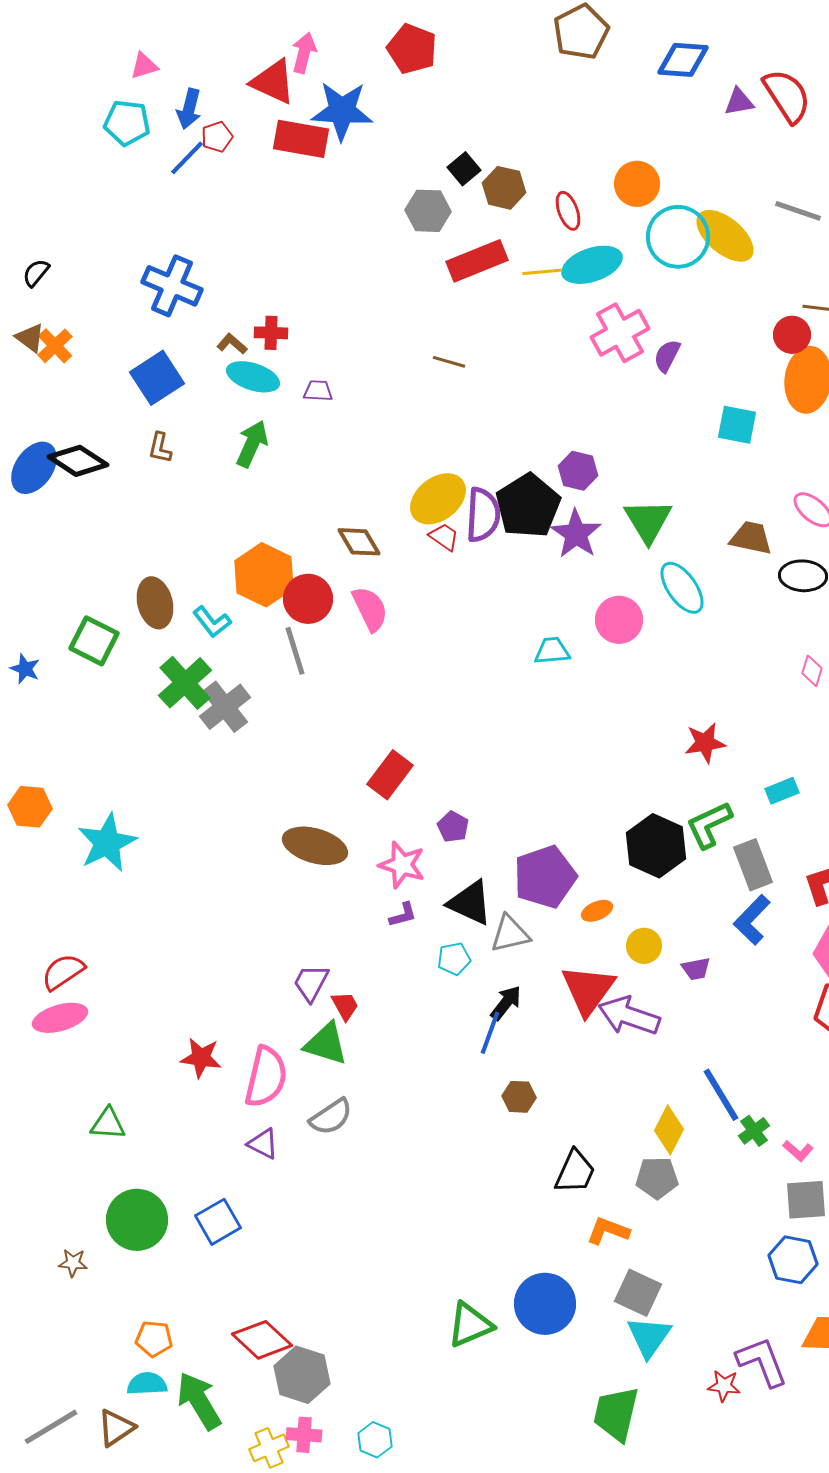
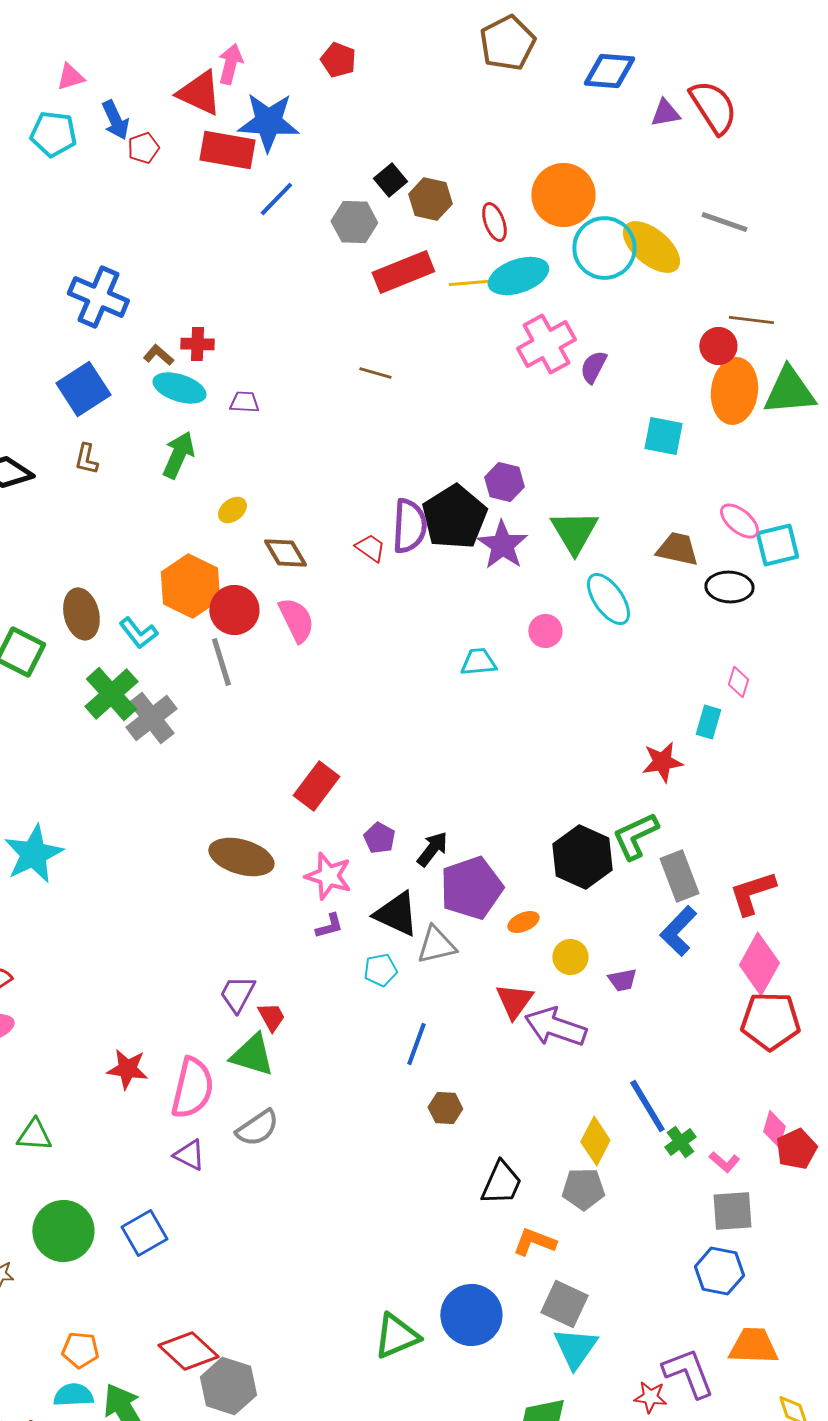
red pentagon: (412, 49) -> (338, 60), size x0.7
blue arrow: (189, 109) -> (115, 120), turned -39
blue line: (187, 158) -> (276, 199), moved
orange circle: (637, 184) -> (563, 195), size x1.4
yellow ellipse: (438, 499) -> (232, 510), moved, size x0.5
pink circle: (619, 620) -> (545, 631), size x0.7
red star: (705, 743) -> (662, 762), moved
cyan rectangle: (782, 791) -> (708, 722), moved, turned -52
red triangle: (588, 990) -> (514, 1001), size x0.7
black arrow: (506, 1003) -> (432, 849), moved

